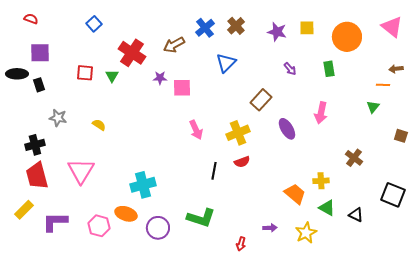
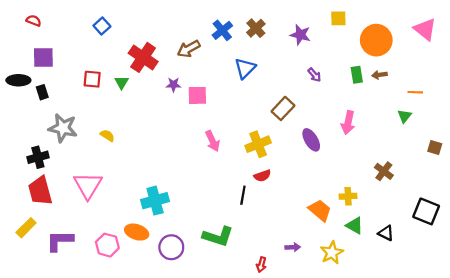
yellow square: (307, 28) -> (338, 18), moved
brown arrow: (396, 69) -> (380, 75), moved
gray star: (58, 118) -> (63, 128), size x1.5
black line: (214, 171) -> (243, 195), moved

